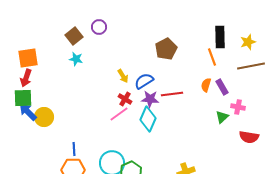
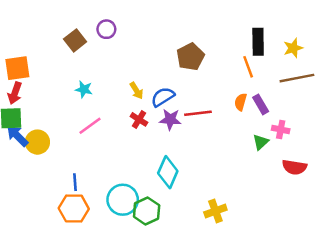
cyan star: (76, 59) -> (84, 89), moved
pink line: (119, 114) -> (90, 126), moved
cyan diamond: (148, 119) -> (168, 172), moved

